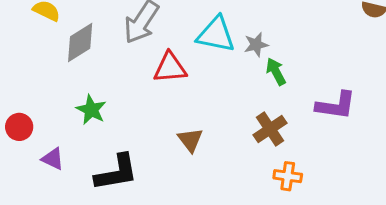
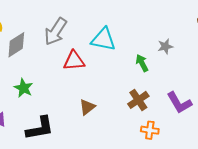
gray star: (256, 45) -> (165, 46), moved
purple L-shape: (336, 105) -> (179, 103), moved, turned 52
brown triangle: (190, 140) -> (87, 107), turned 30

